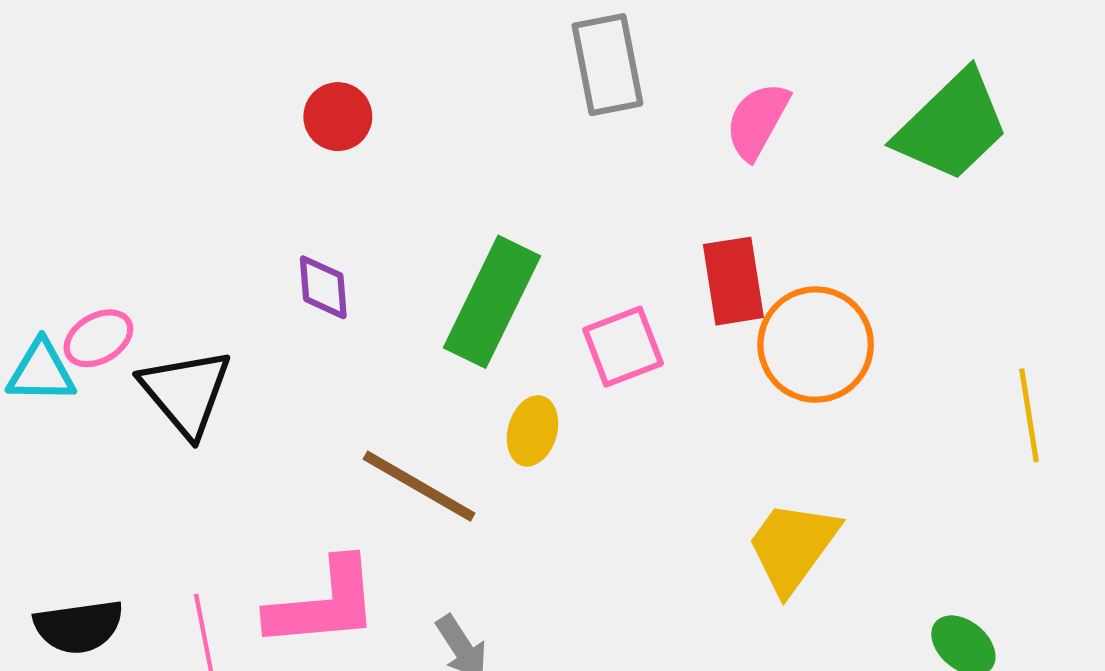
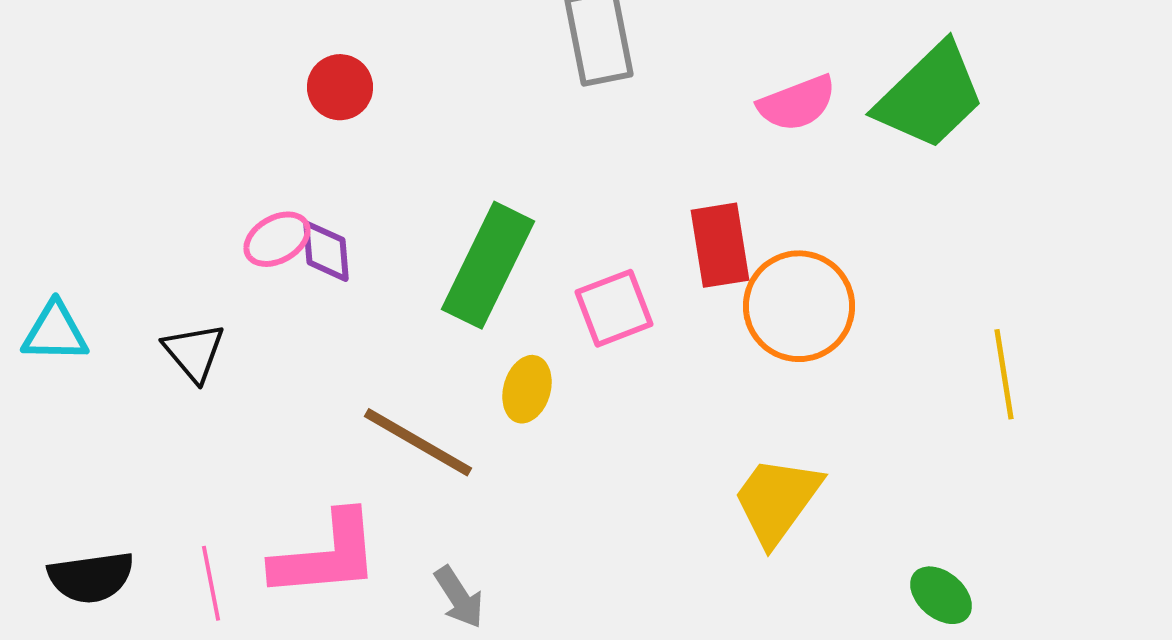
pink semicircle: (757, 121) -> (797, 103), moved, turned -140
pink ellipse: (98, 338) -> (277, 239), moved
black triangle: (186, 392) -> (194, 352), size x0.7

